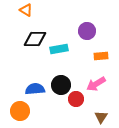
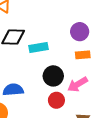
purple circle: (87, 31) -> (80, 32), moved
black circle: (61, 85) -> (53, 76), moved

